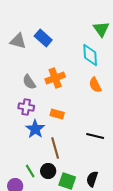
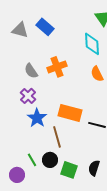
purple cross: (26, 107) -> (28, 96), turned 35
orange rectangle: (57, 114) -> (70, 113), moved, size x1.6

